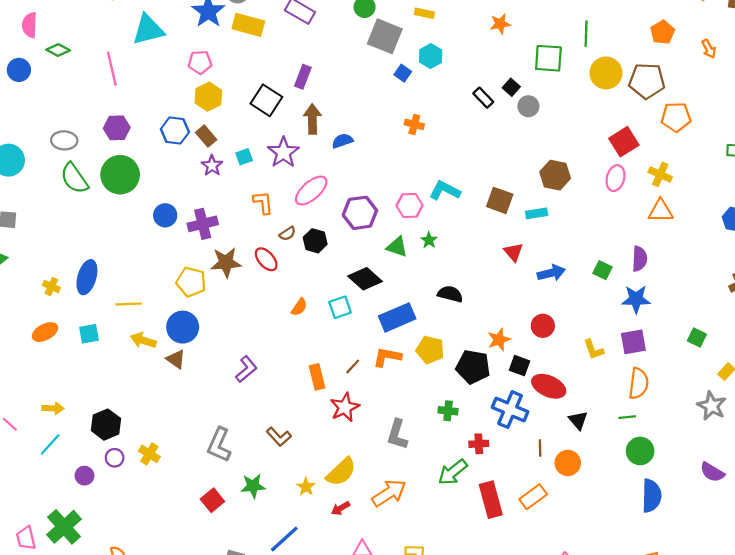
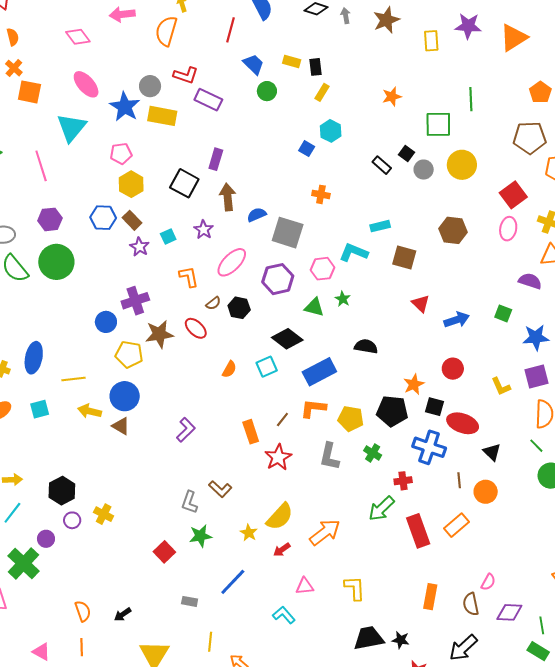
yellow rectangle: (424, 13) -> (322, 92), turned -66
cyan triangle: (148, 30) -> (71, 128), turned -32
gray square: (385, 36) -> (288, 233), moved
yellow circle: (606, 73) -> (462, 165), moved
purple star: (283, 152) -> (204, 230), size x0.7
cyan rectangle: (537, 213) -> (380, 226), moved
blue circle: (165, 215) -> (106, 322), moved
purple semicircle: (639, 259) -> (530, 281), moved, turned -70
yellow pentagon: (430, 350) -> (351, 419), moved
green cross: (448, 411) -> (373, 453), turned 30
green line: (627, 417) -> (536, 446), turned 56
gray L-shape: (397, 435) -> (329, 456), moved
gray L-shape: (219, 445) -> (189, 502), moved, size x0.7
green cross: (64, 527) -> (23, 563), moved

